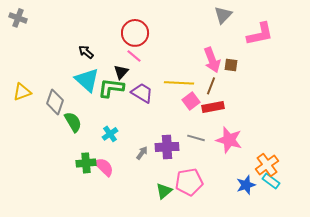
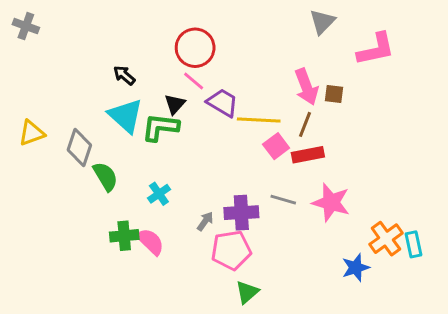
purple trapezoid: (142, 93) -> (223, 103), moved
cyan rectangle: (271, 181) -> (413, 244), moved, turned 42
pink pentagon: (189, 182) -> (231, 250), moved
green triangle: (164, 191) -> (247, 292), moved

